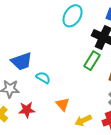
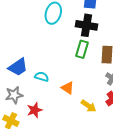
orange triangle: (63, 104) -> (68, 88), moved
yellow arrow: (83, 120) -> (89, 106), turned -105

